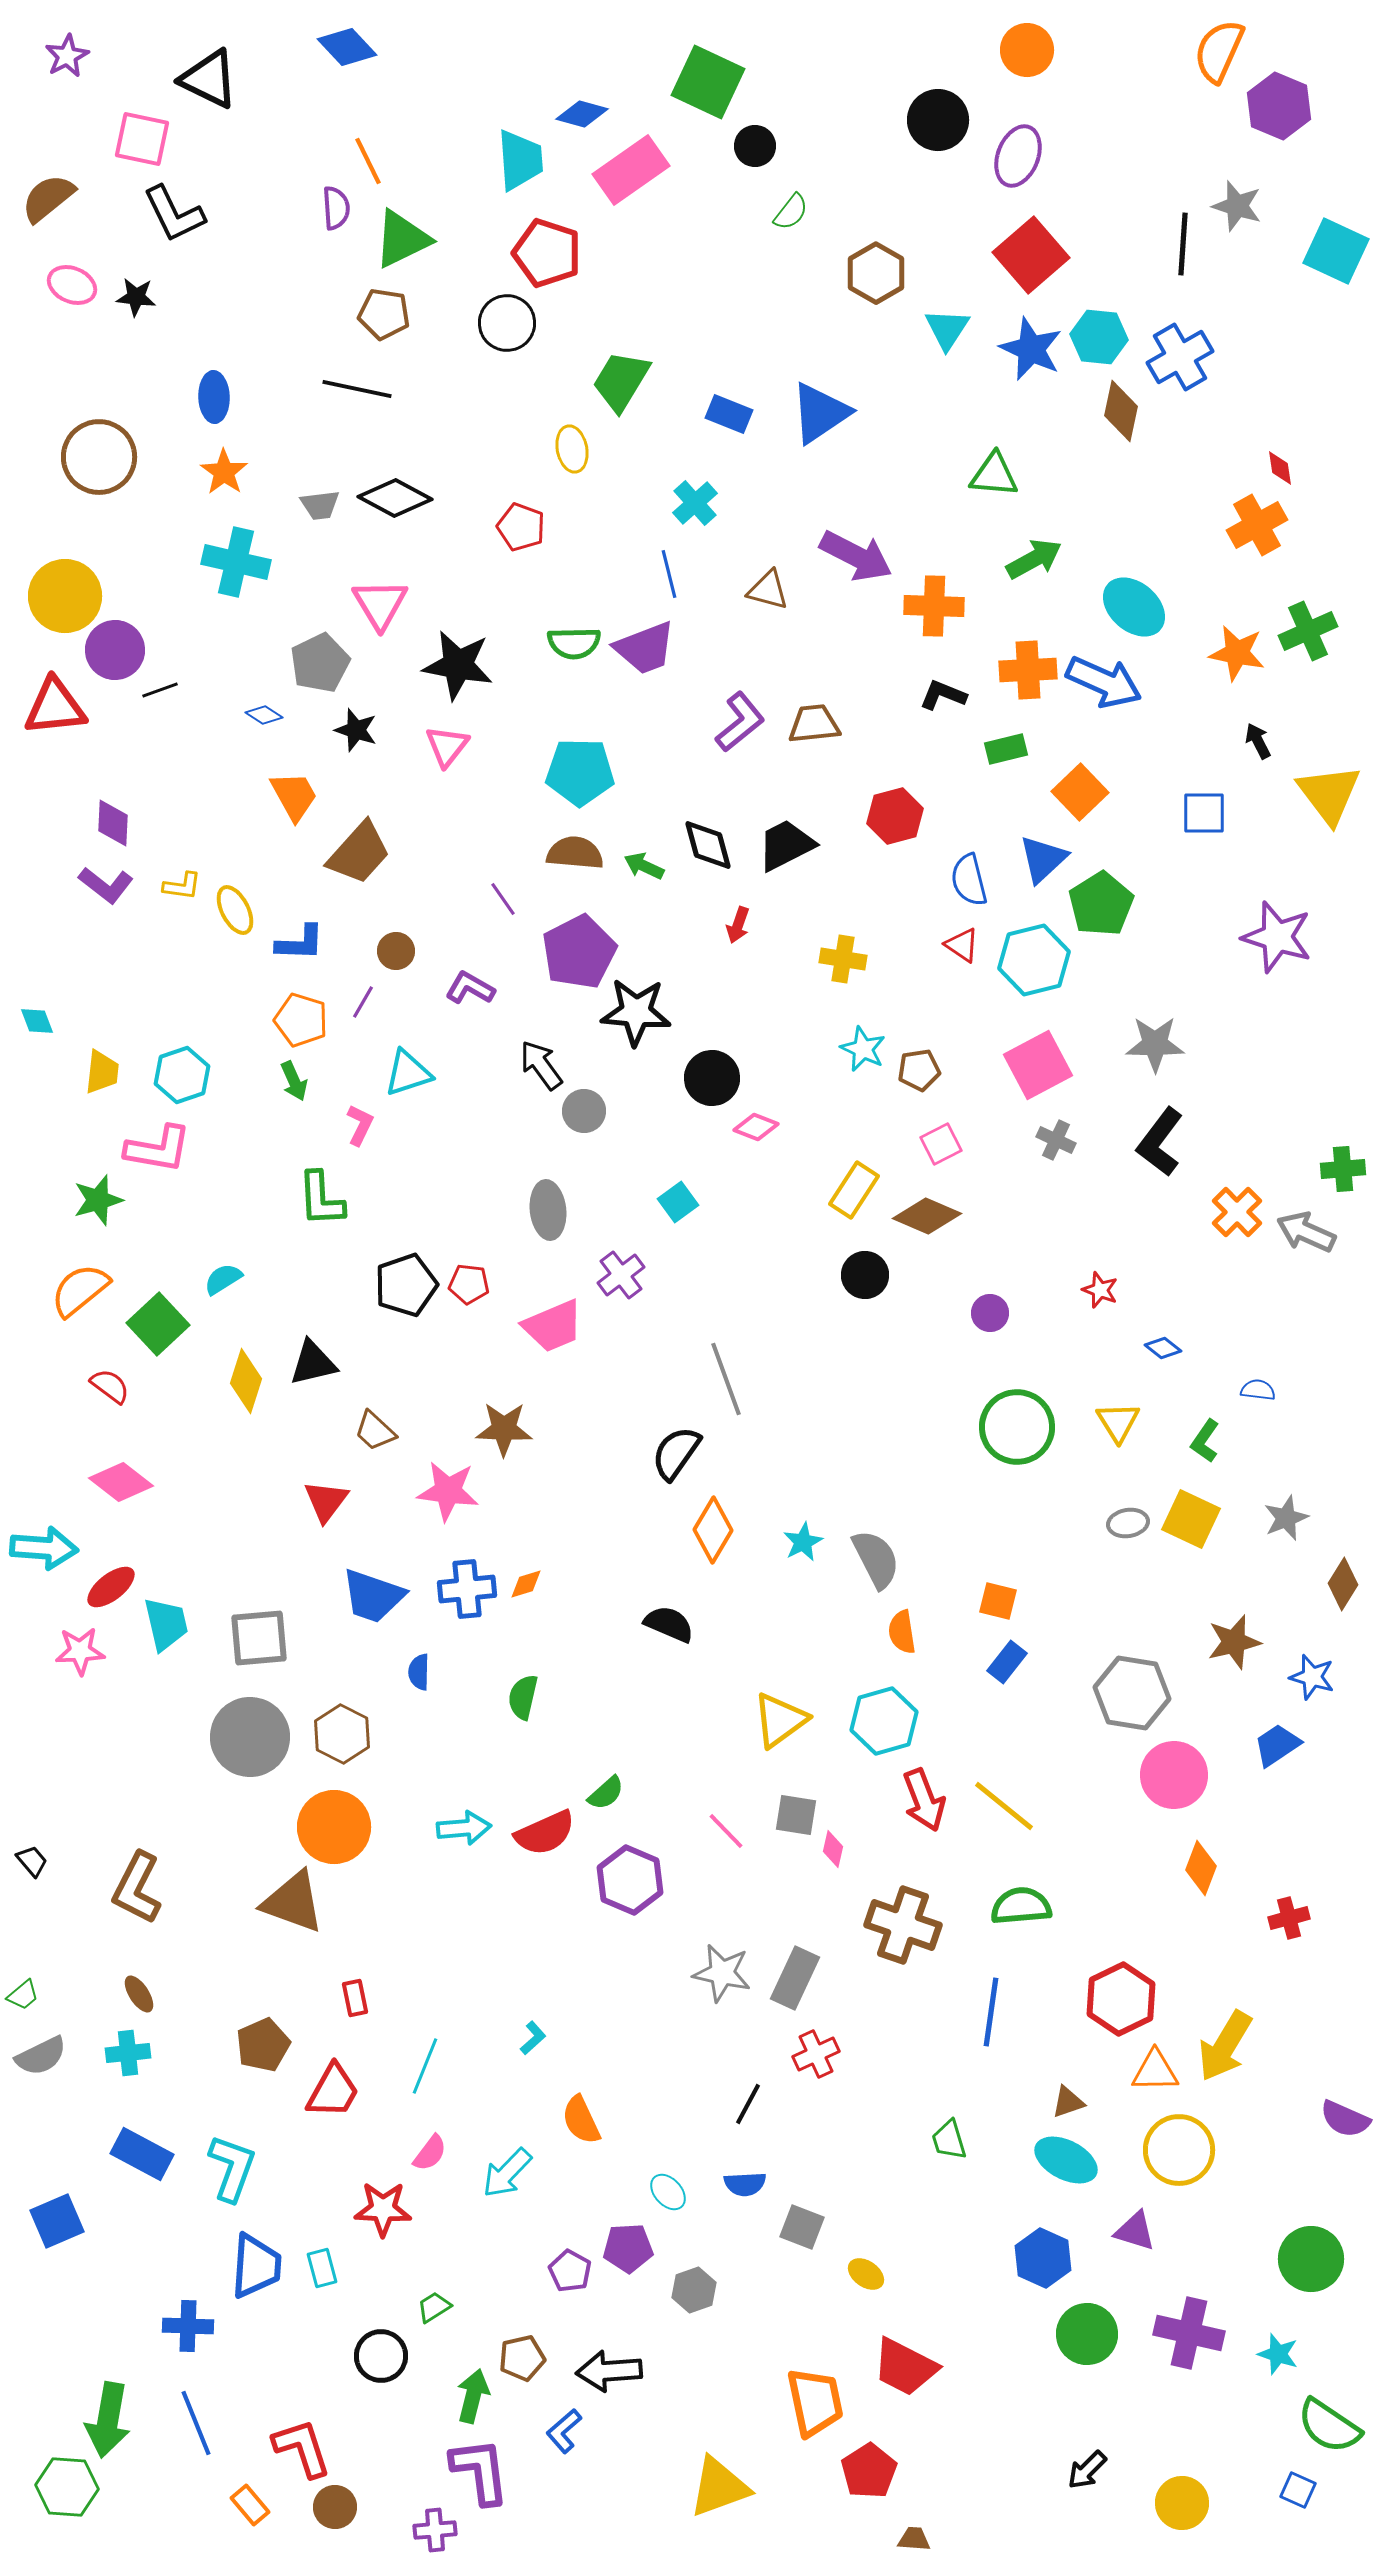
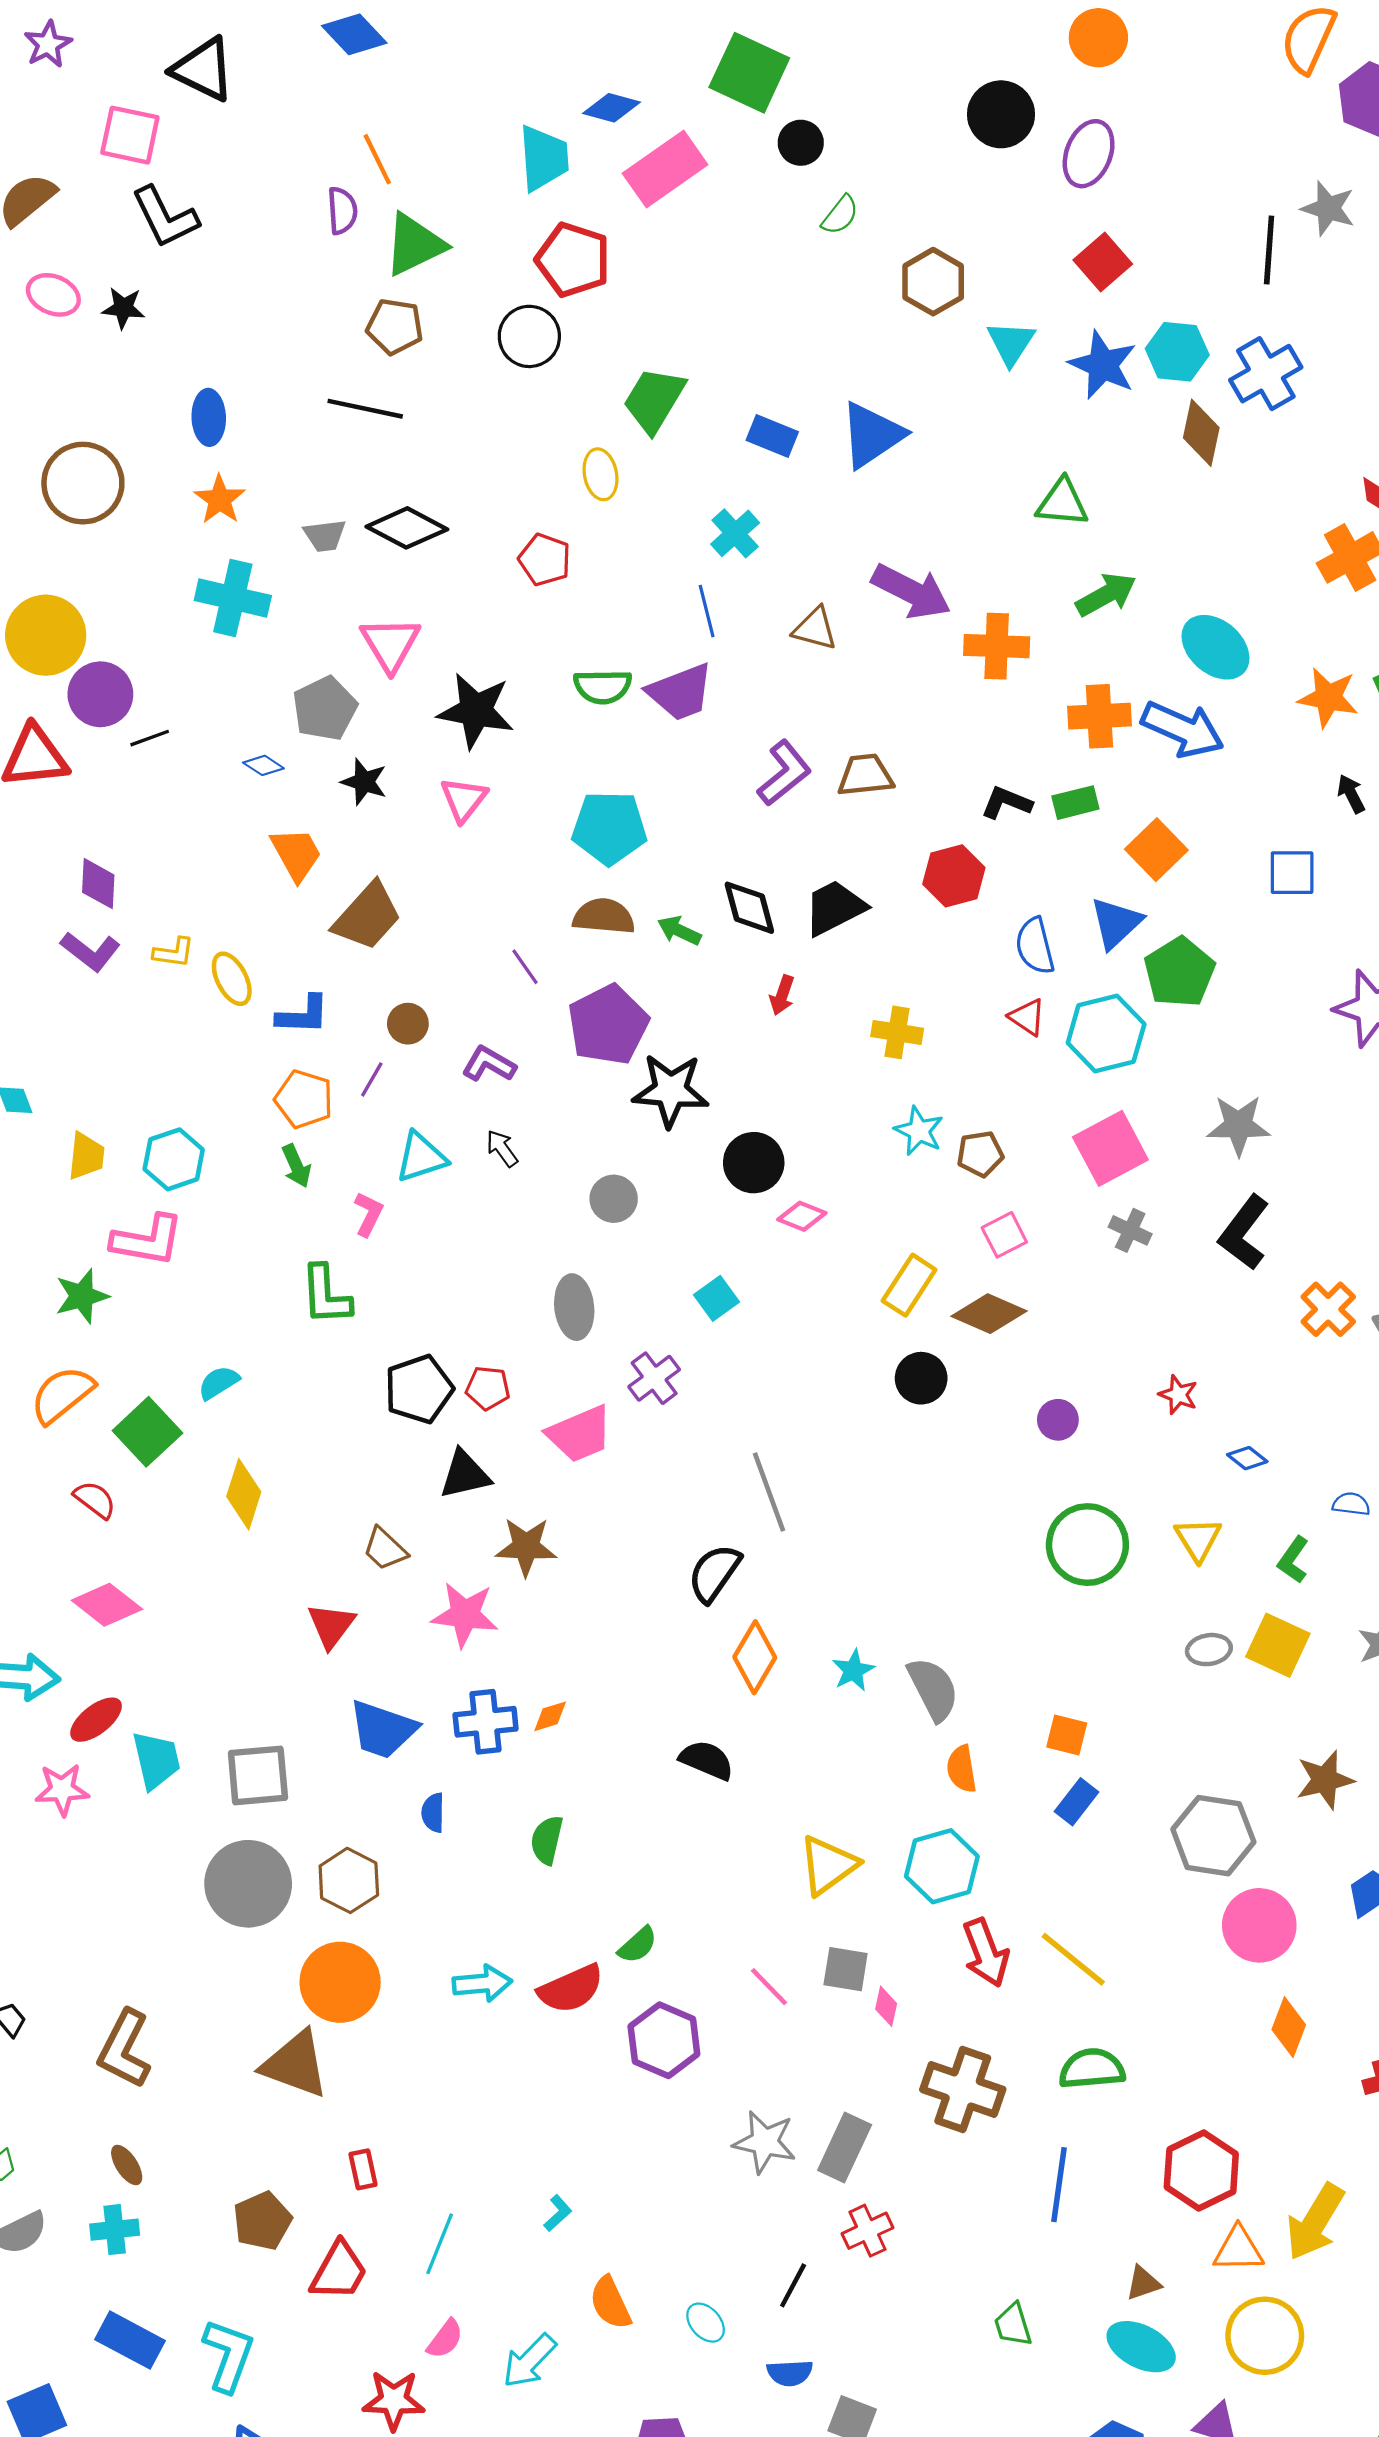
red square: (1031, 255) -> (1103, 262), size x0.7
black L-shape: (943, 695) -> (1006, 803), moved
black arrow: (541, 1065) -> (502, 1148), moved, size x0.7
black triangle: (313, 1363) -> (465, 1475), moved
cyan ellipse: (668, 2192) -> (706, 2323), moved

